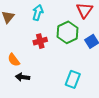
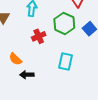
cyan rectangle: (73, 79) -> (65, 61), moved

